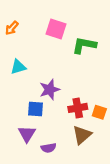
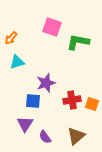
orange arrow: (12, 28) -> (11, 38), moved
brown triangle: (82, 135) -> (76, 136), moved
purple semicircle: (49, 148) -> (45, 137), turned 64

